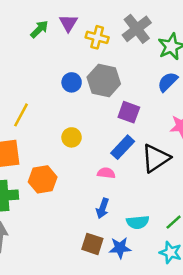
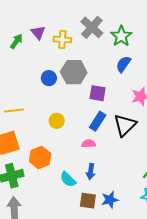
yellow line: (21, 115) -> (14, 111), turned 66
cyan semicircle: (138, 222) -> (68, 179), moved, turned 60

